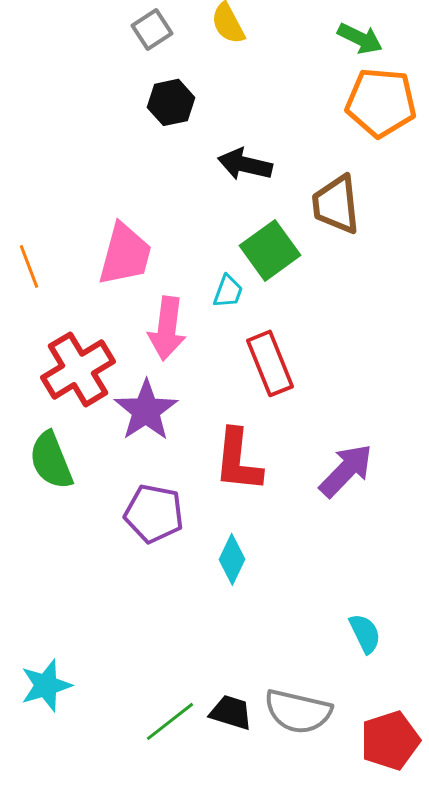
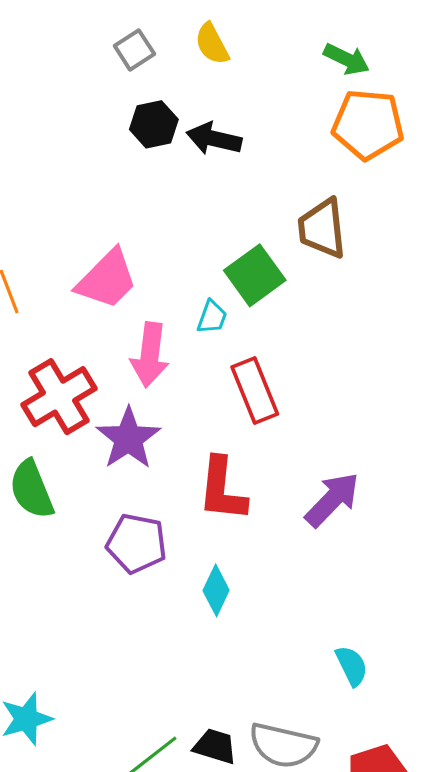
black arrow: (245, 164) -> (214, 139), moved
pink trapezoid: (125, 254) -> (107, 279), turned 30

